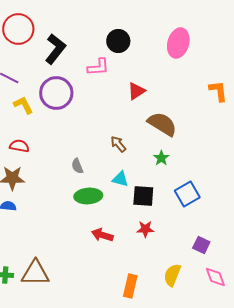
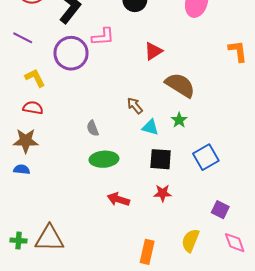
pink L-shape: (98, 67) -> (103, 37), moved
yellow L-shape: (23, 105) -> (35, 78), moved
cyan triangle: (120, 179) -> (150, 127), moved

